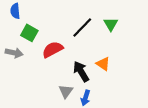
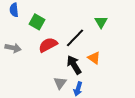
black line: (82, 27) -> (75, 38), moved
green square: (29, 33) -> (37, 22), moved

